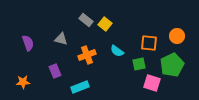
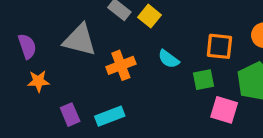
gray triangle: (61, 39) -> (80, 40), size x1.6
purple rectangle: (55, 71) -> (70, 115), moved
orange star: (23, 82) -> (38, 81), moved

